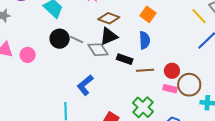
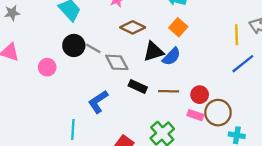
yellow line: (199, 16) -> (237, 35), turned 36
black triangle: (109, 36) -> (154, 52), moved
blue semicircle: (145, 40) -> (171, 57), turned 42
pink circle: (28, 55) -> (47, 67), moved
black rectangle: (125, 59) -> (138, 87), moved

